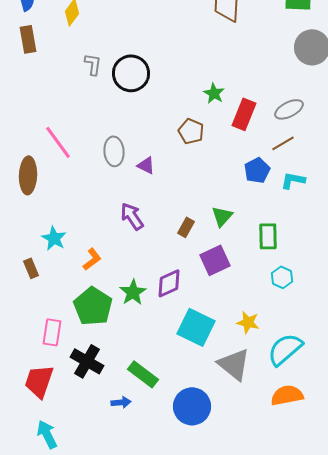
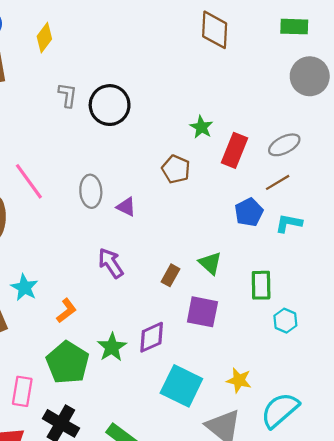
green triangle: (222, 216) -> (210, 263), turned -30
purple square: (215, 260) -> (202, 312), turned 36
cyan hexagon: (282, 277) -> (285, 321), moved

